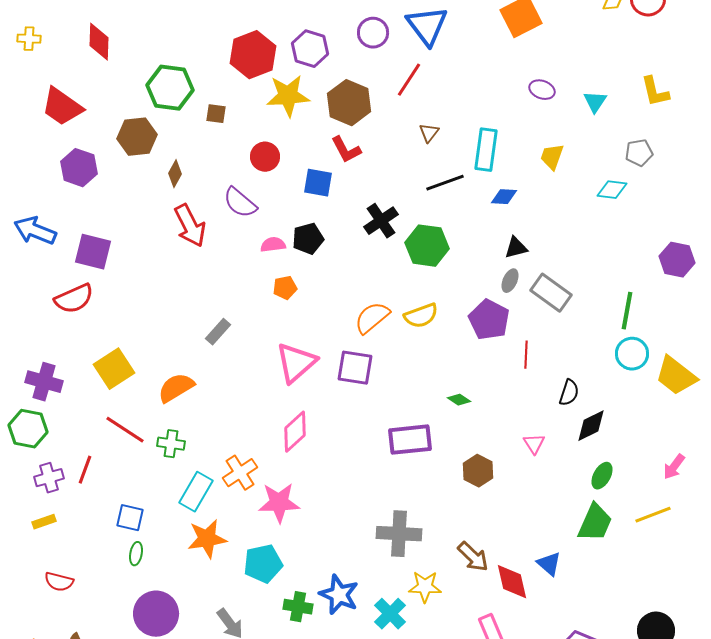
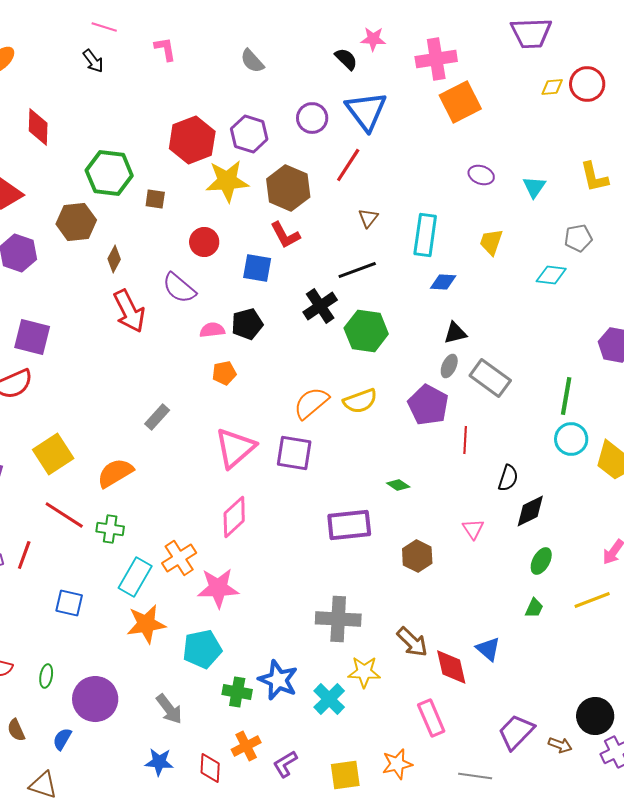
black line: (445, 183) -> (357, 270), moved
green trapezoid: (595, 523) -> (534, 608), size x0.5
green ellipse: (136, 554) -> (46, 676), moved

